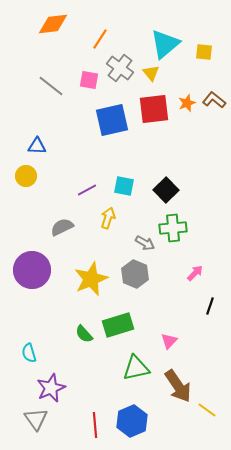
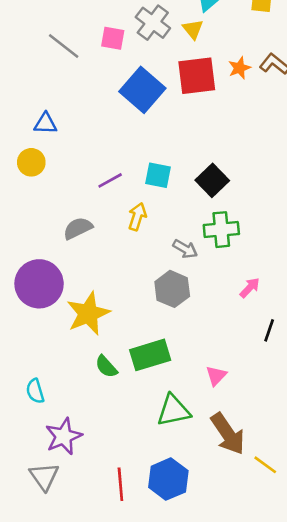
blue square: (112, 120) -> (142, 90), turned -36
yellow star: (91, 279) -> (88, 314), moved

